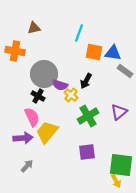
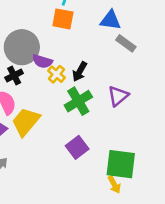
orange square: (94, 52) -> (63, 19), moved
black arrow: (86, 81) -> (80, 72), moved
black cross: (38, 96) -> (14, 75), turned 32
purple square: (87, 152) -> (77, 147), turned -30

